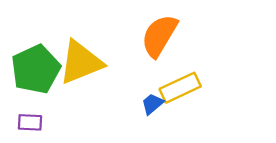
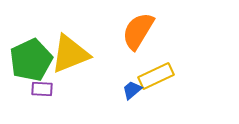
purple rectangle: (30, 122) -> (42, 89), moved

